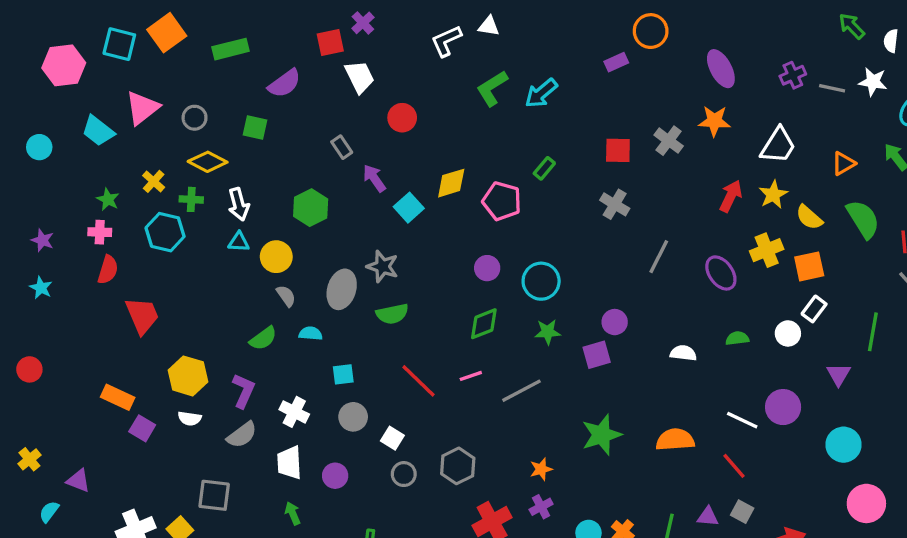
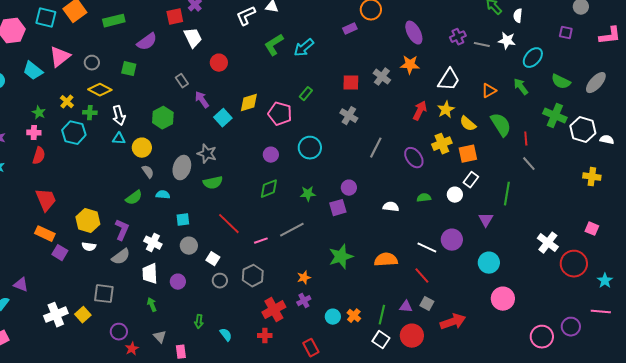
cyan circle: (541, 281) -> (310, 148), moved
red trapezoid: (142, 315) -> (46, 200), moved
pink line: (471, 376) -> (261, 241), moved

